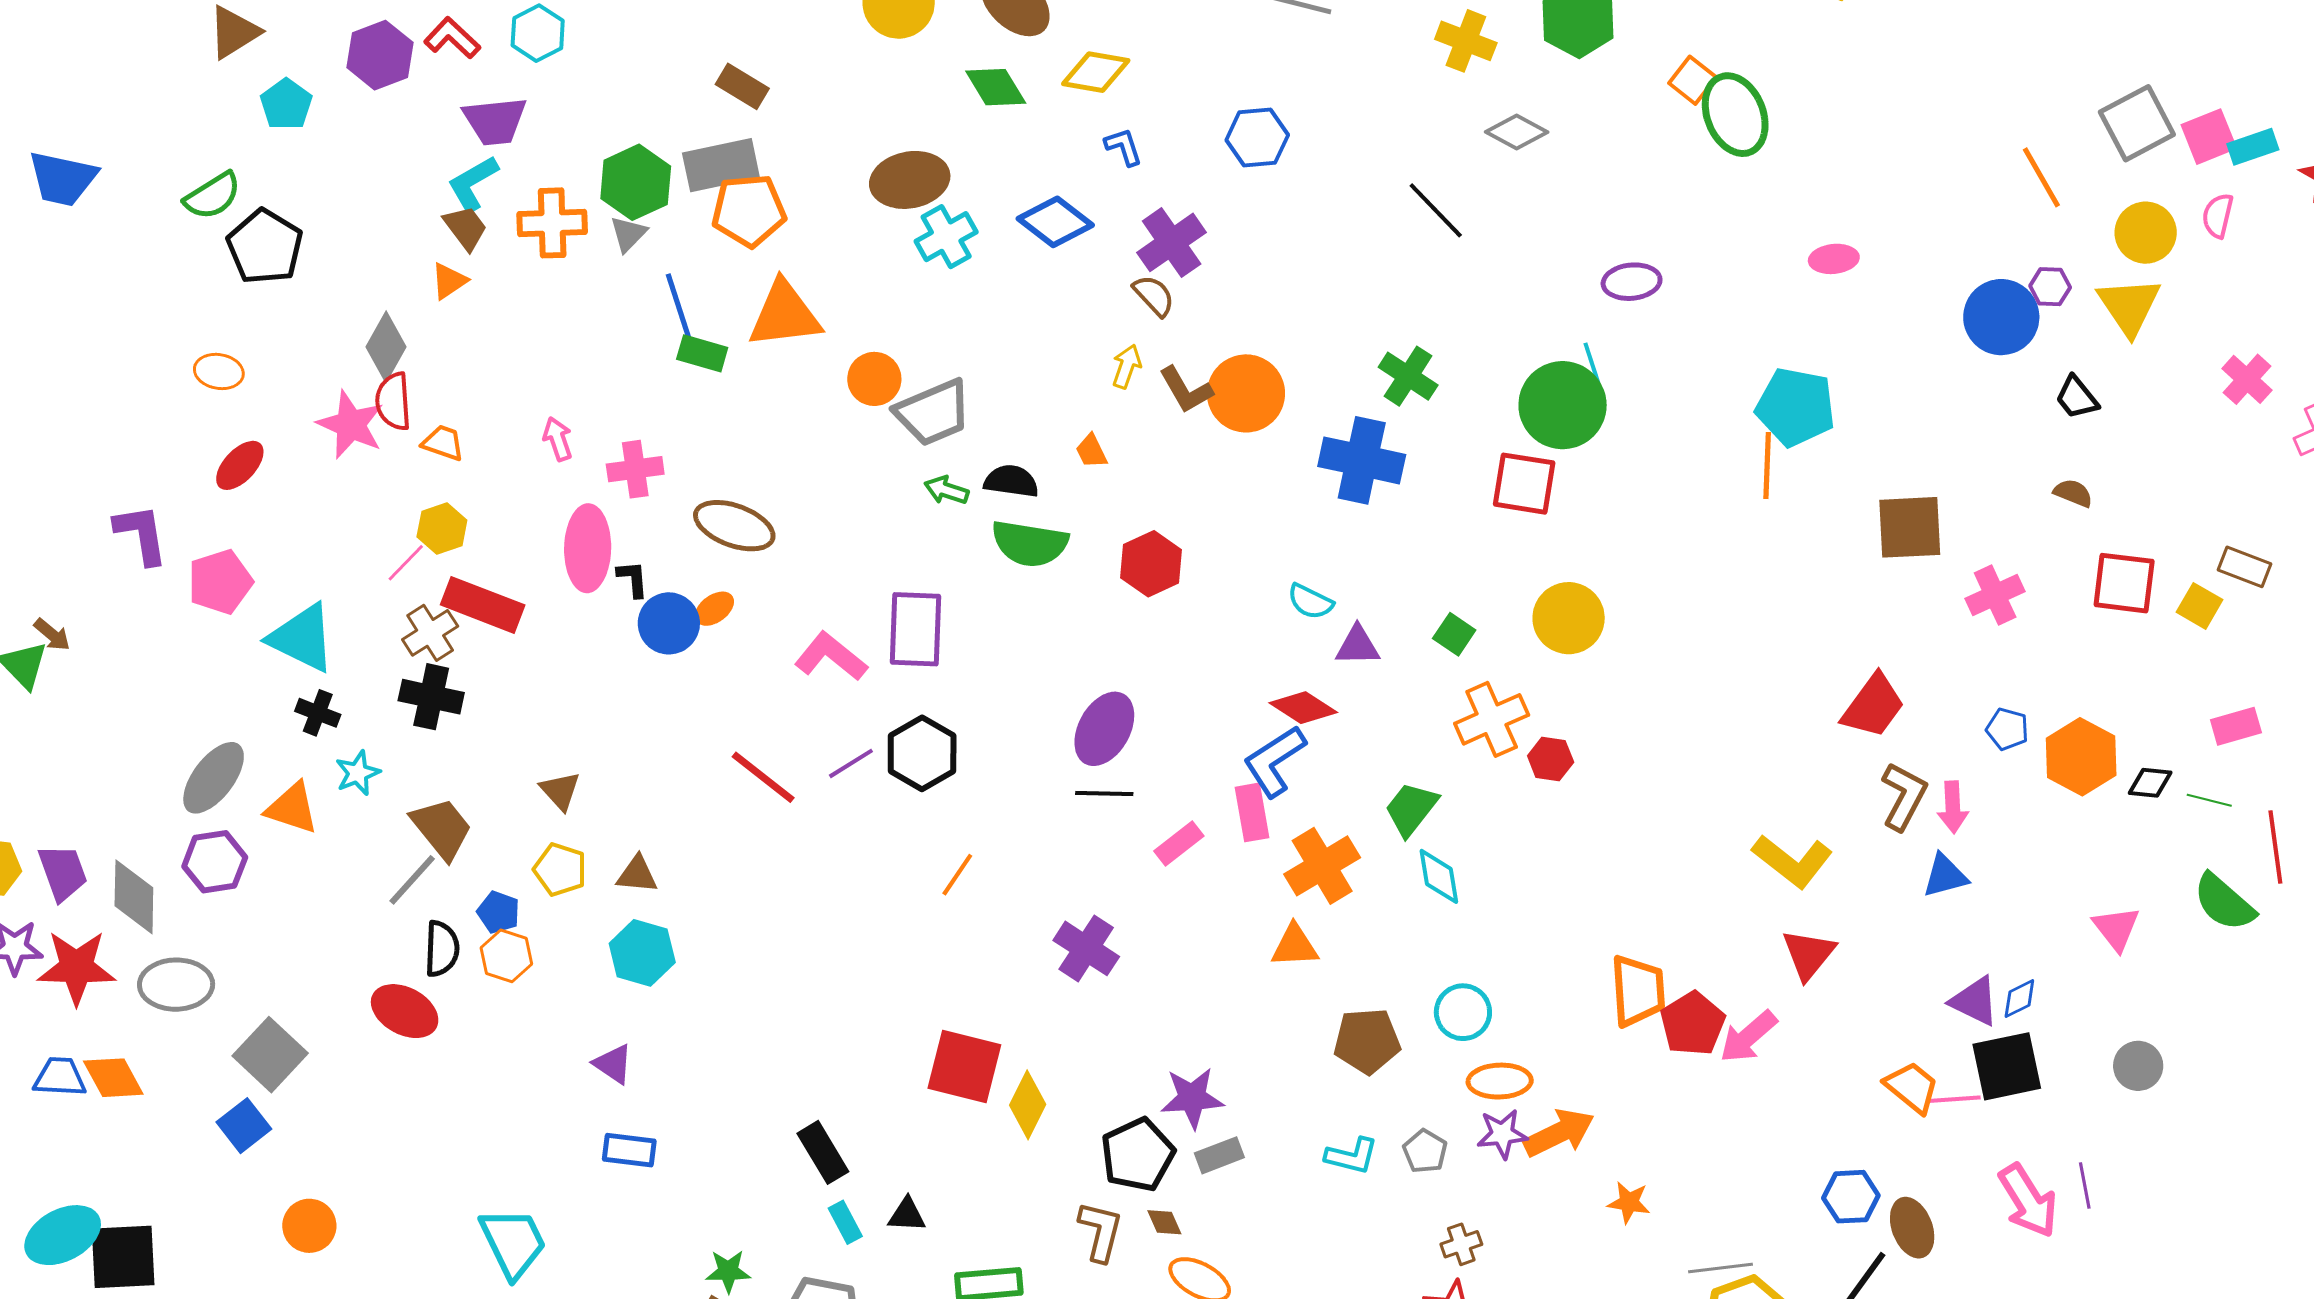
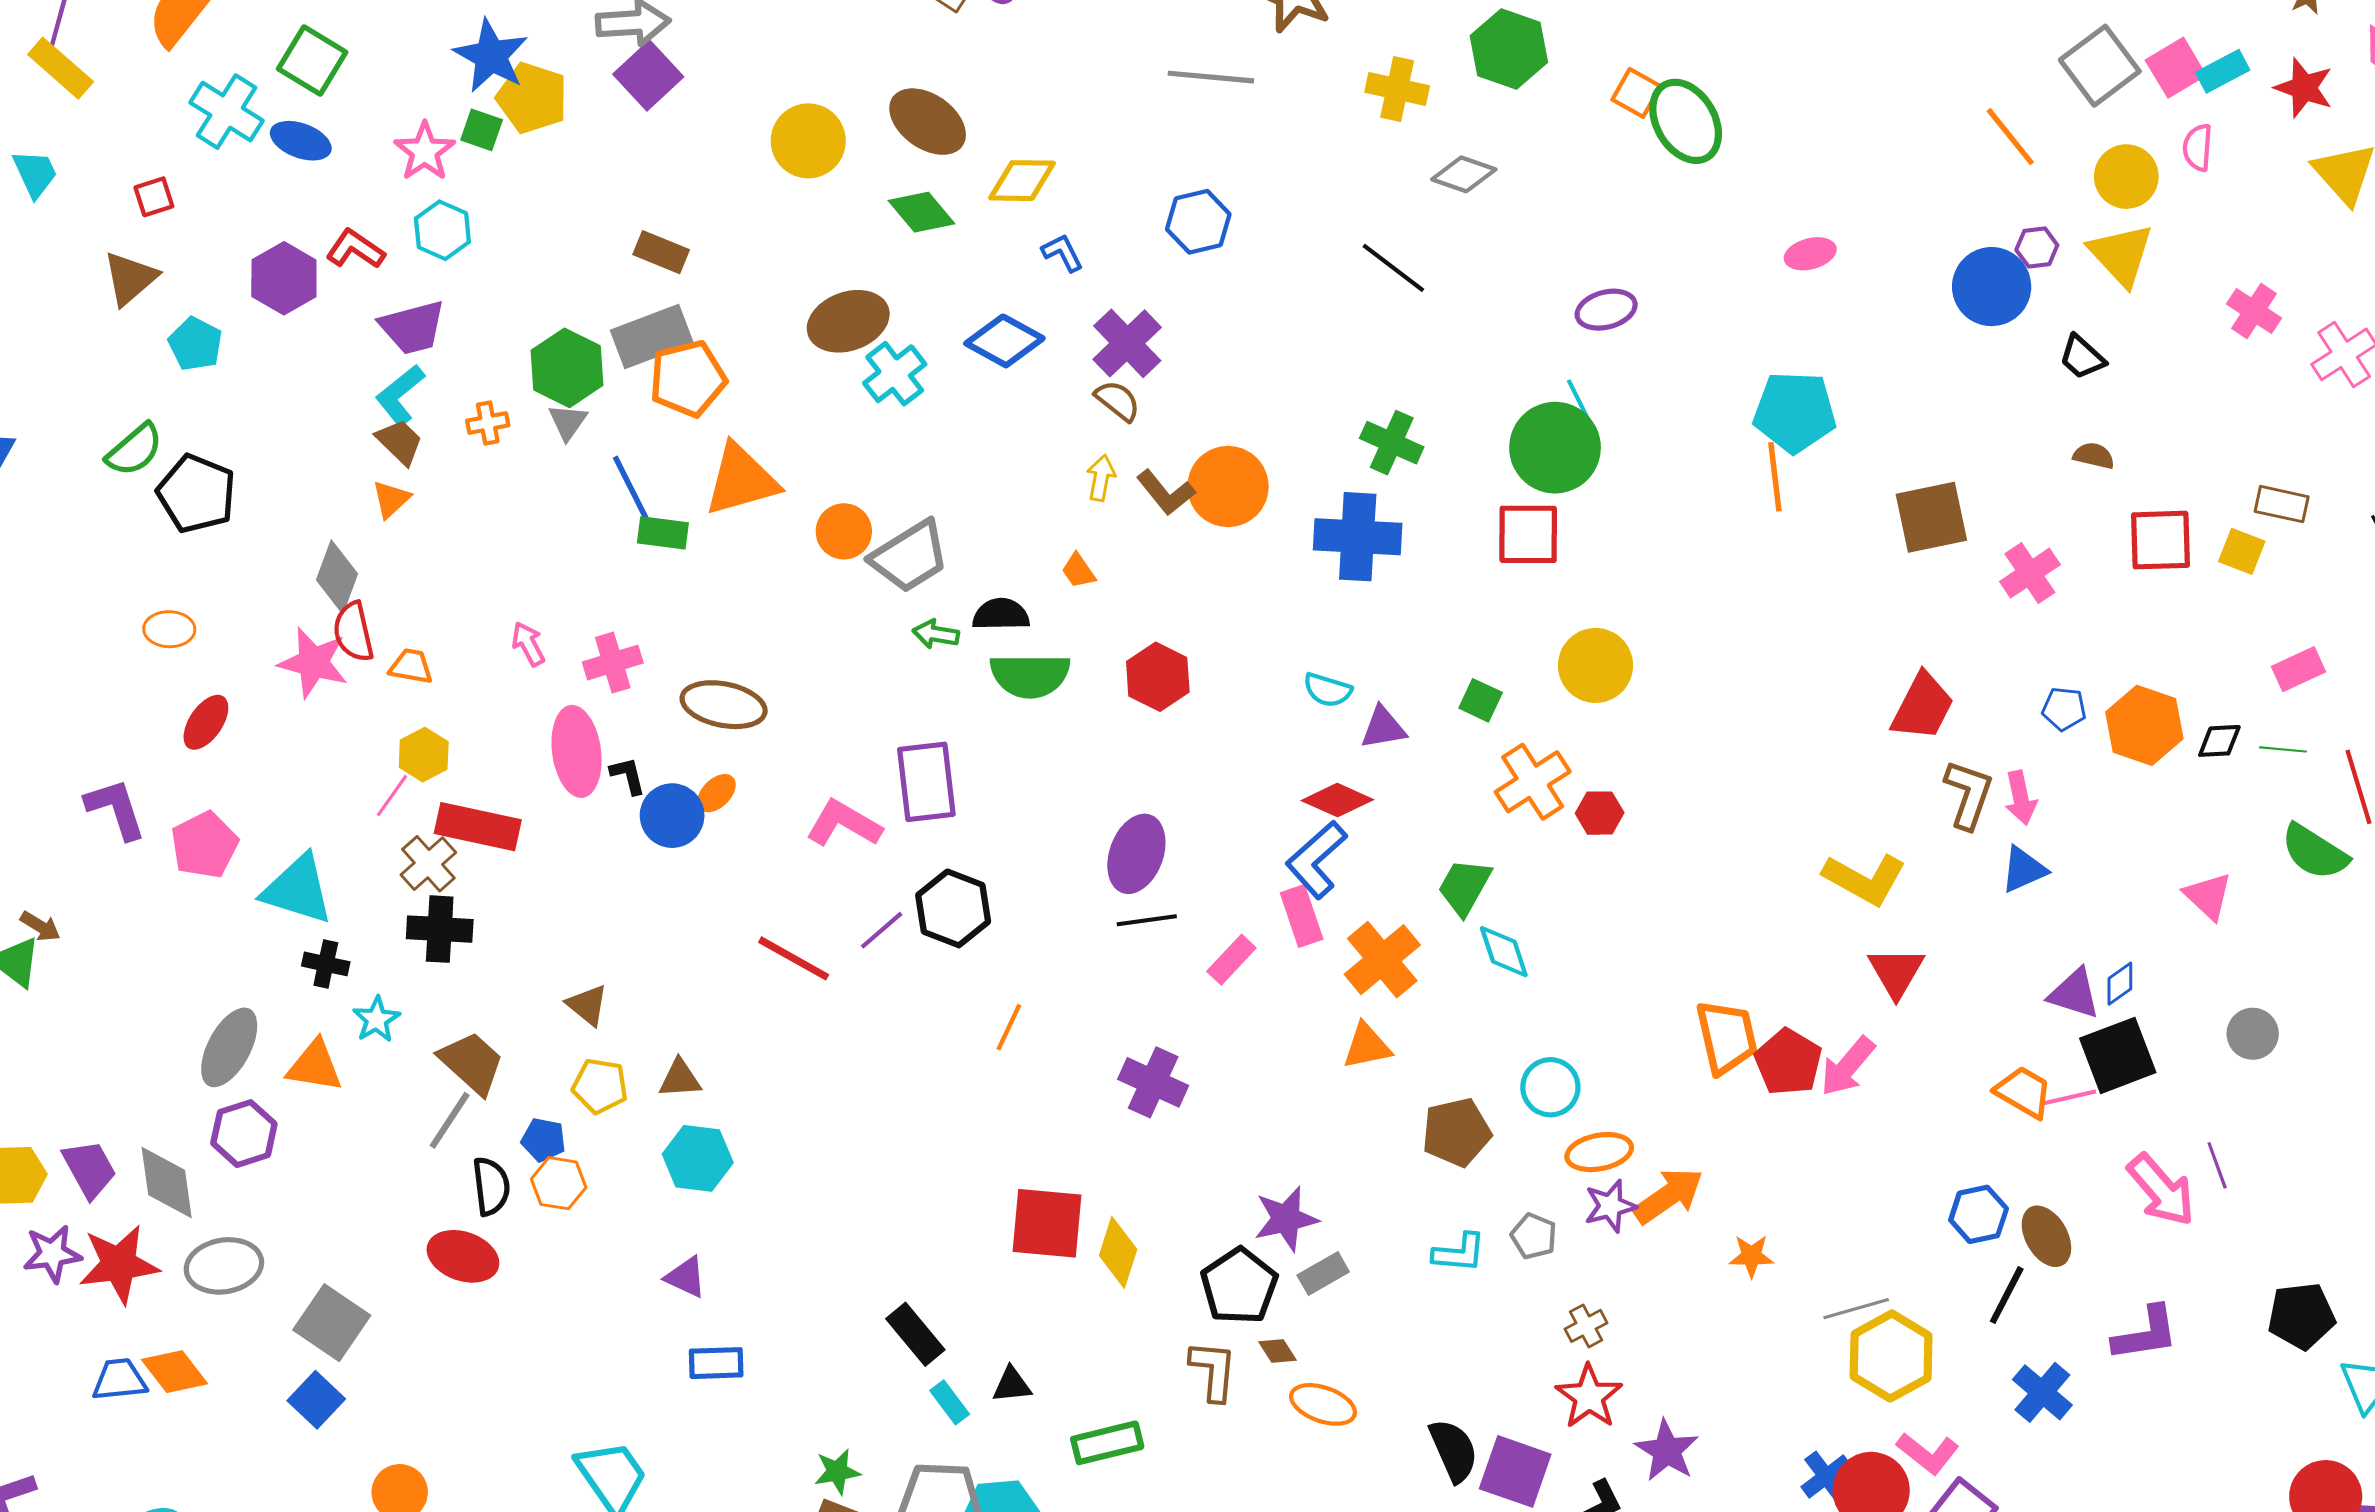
orange cross: (552, 223) -> (488, 423), size x0.6

